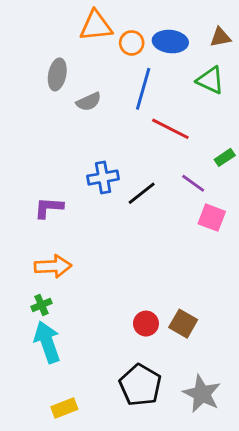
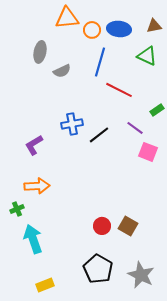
purple L-shape: (49, 208) -> (34, 145), turned -35
green cross: (41, 305) -> (17, 209), moved

